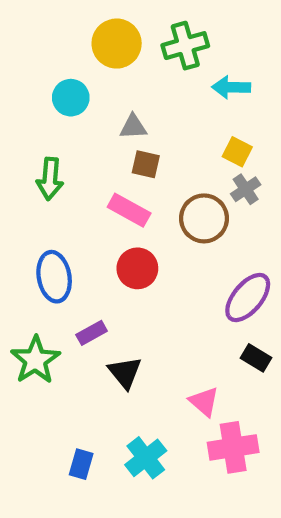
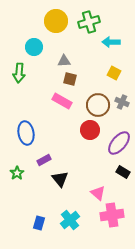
green arrow: (50, 179) -> (19, 73), moved
gray cross: (246, 189) -> (122, 102), moved, turned -32
red circle: (137, 268) -> (90, 130), moved
green star: (35, 360) -> (17, 173), size x0.6

